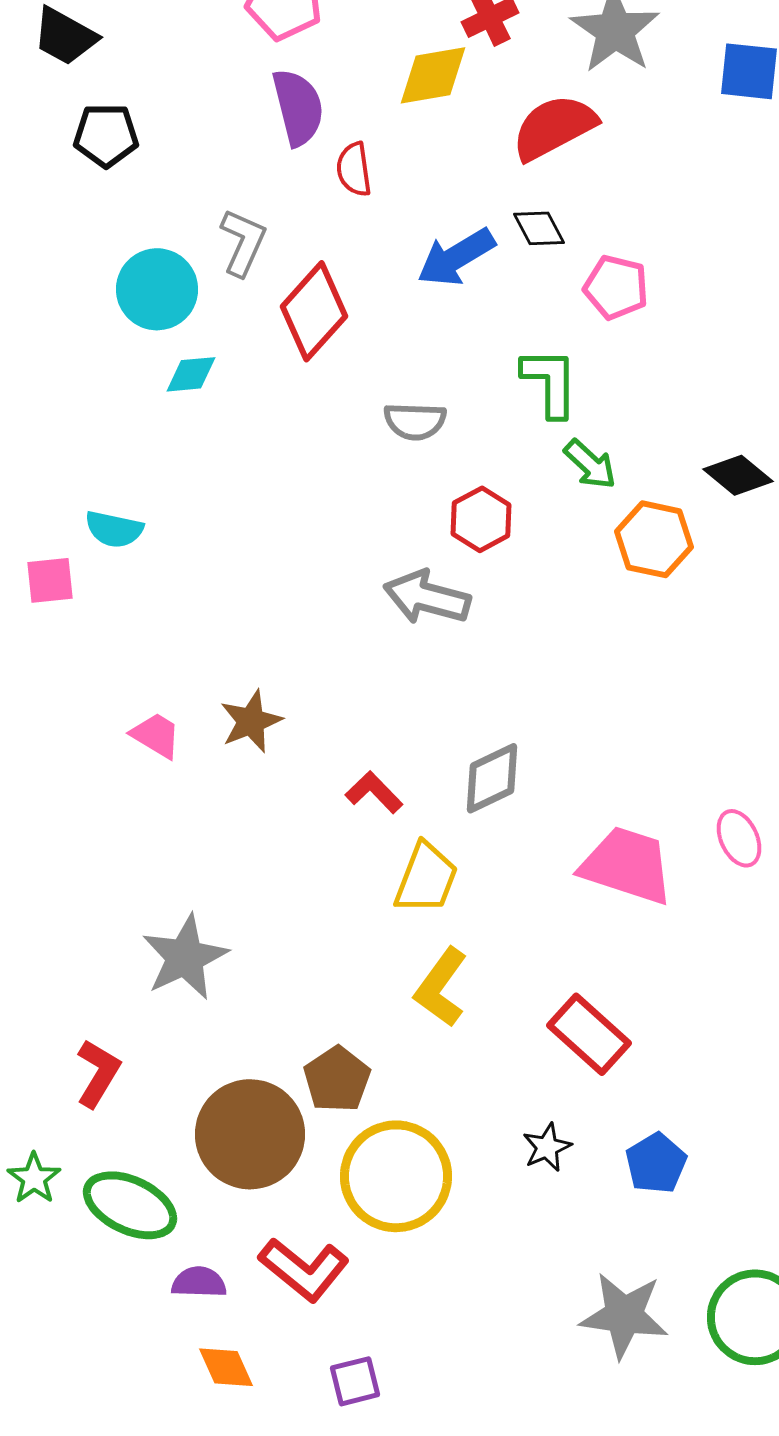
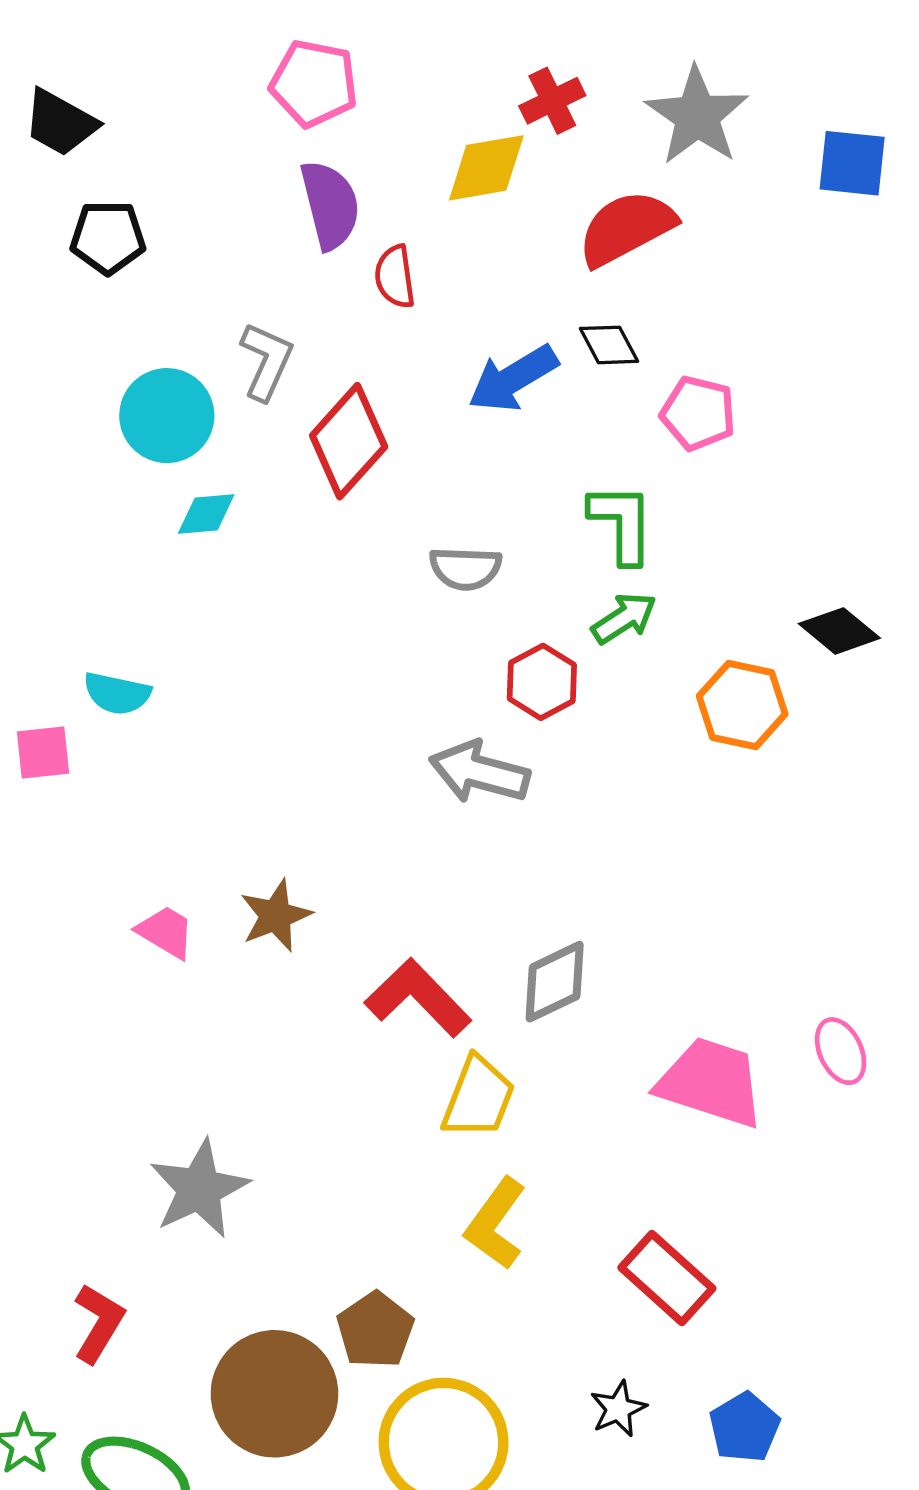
green arrow: (590, 464) -> (624, 618), moved, turned -76
red L-shape: (374, 792) -> (418, 998), size x1.6

